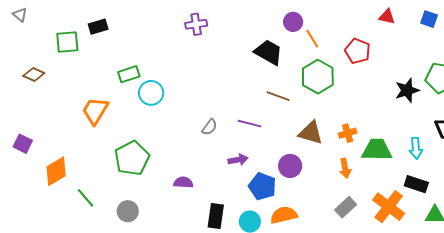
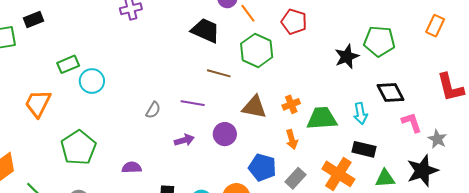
purple circle: (290, 166) -> (225, 134), moved
blue pentagon: (262, 186) -> (262, 168), moved

